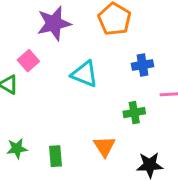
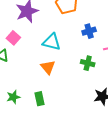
green cross: (134, 113) -> (88, 63), turned 32
orange triangle: (104, 146) -> (48, 67), moved

